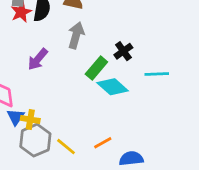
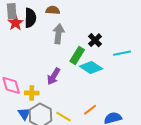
purple arrow: (38, 59) -> (54, 76), moved
blue triangle: (16, 117) -> (24, 114), moved
yellow cross: (30, 119) -> (32, 93), moved

